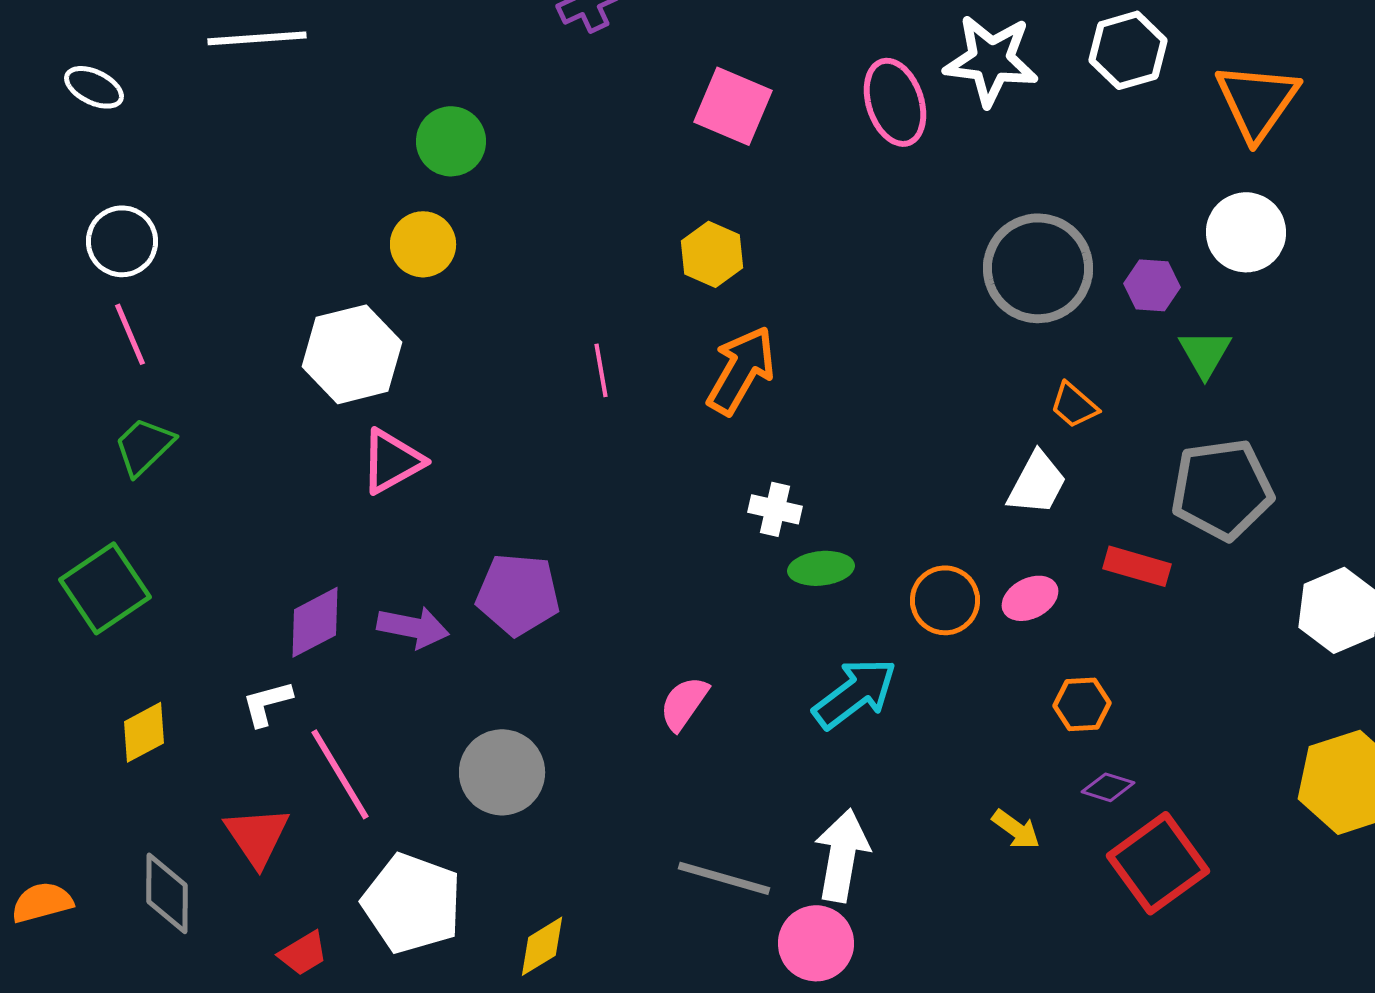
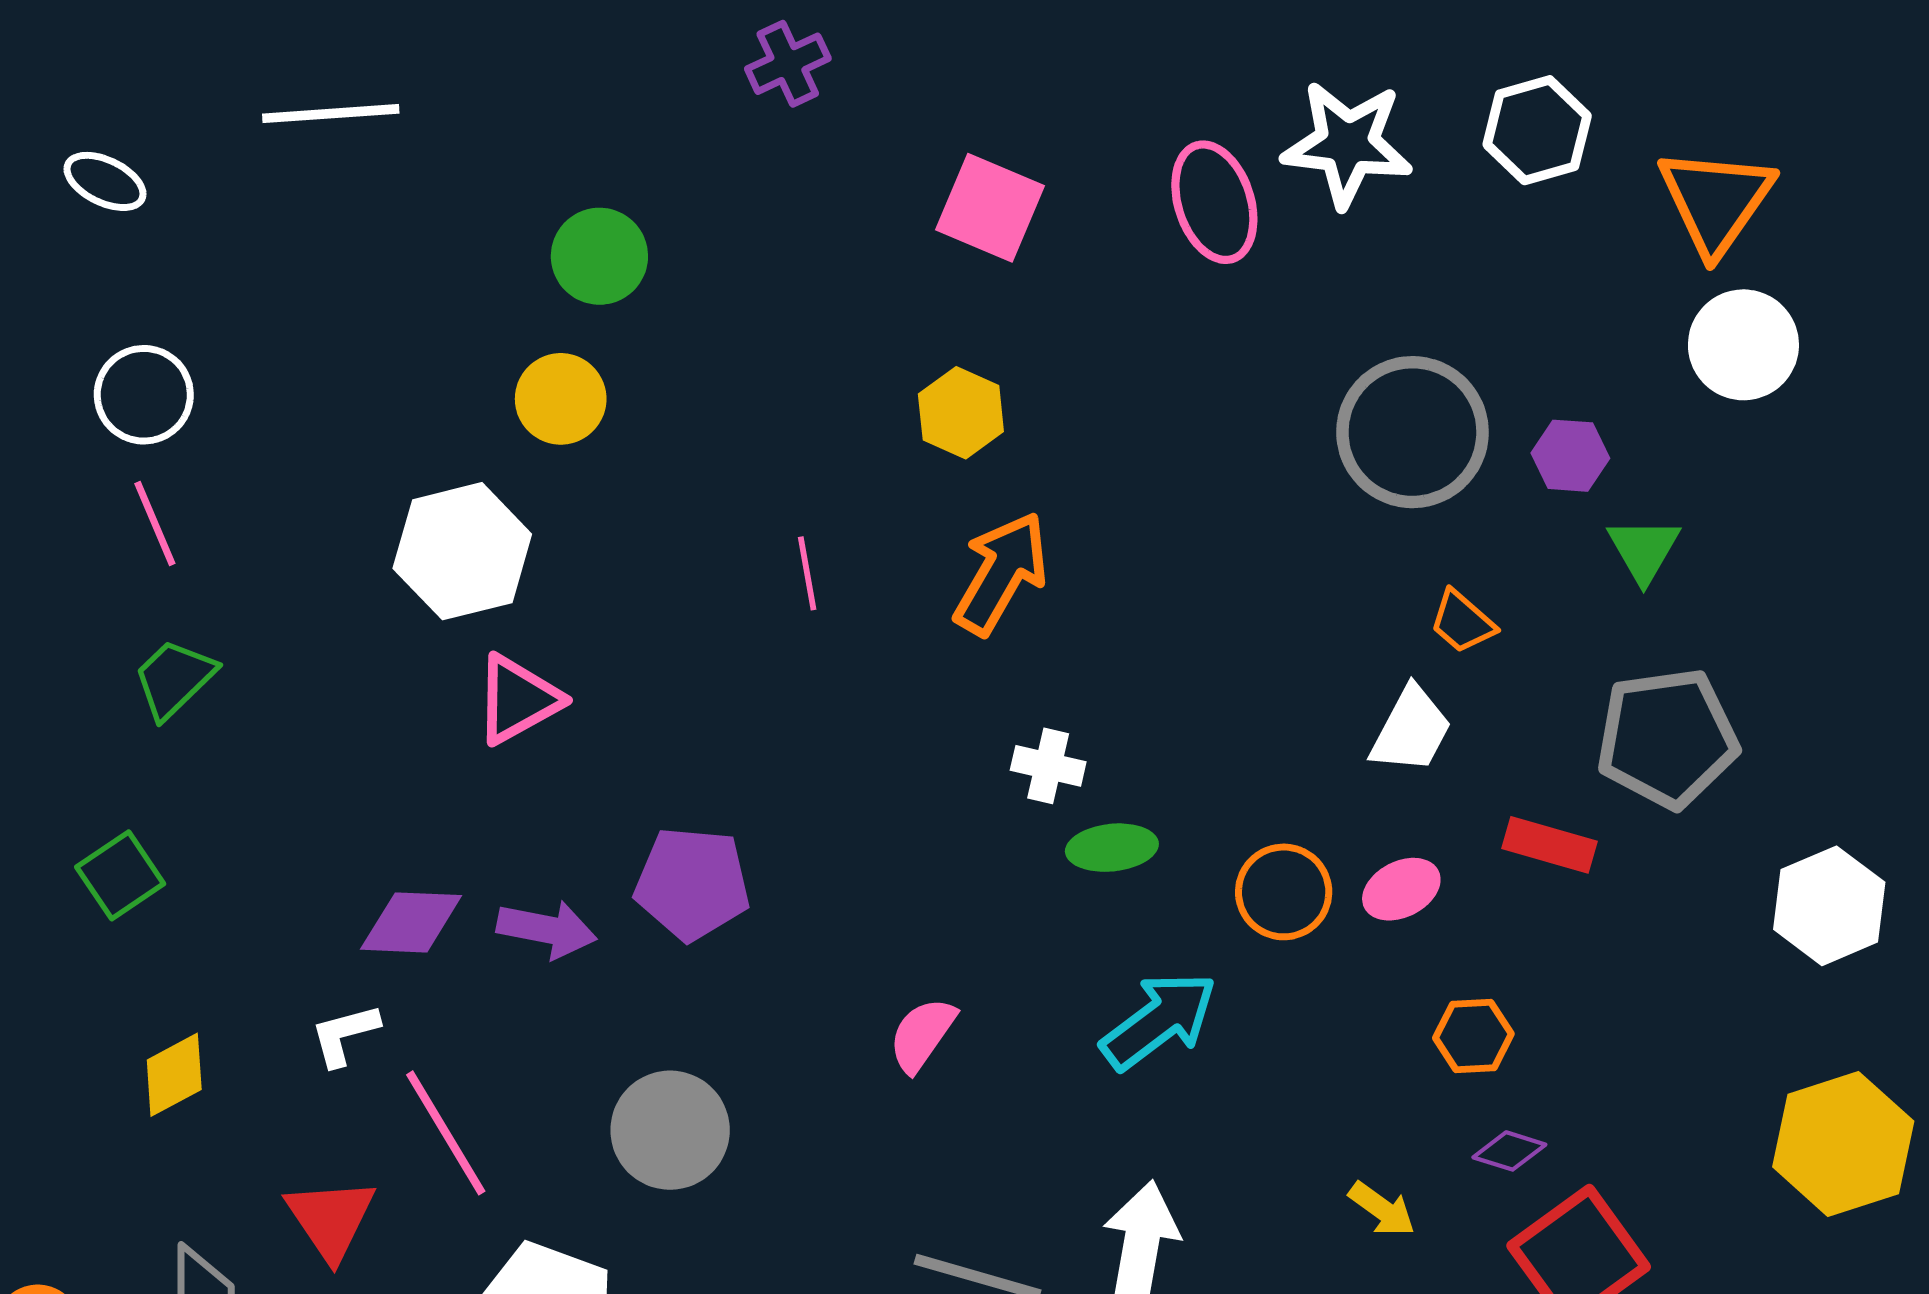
white circle: (1246, 232) -> (1743, 345), moved
green square: (105, 588) -> (120, 875), size x0.7
purple diamond: (315, 622) -> (411, 922), turned 30

